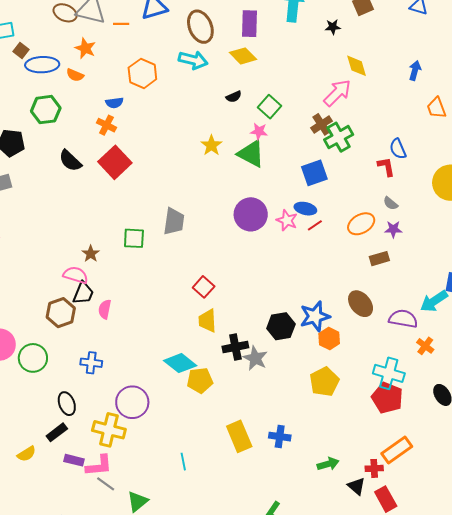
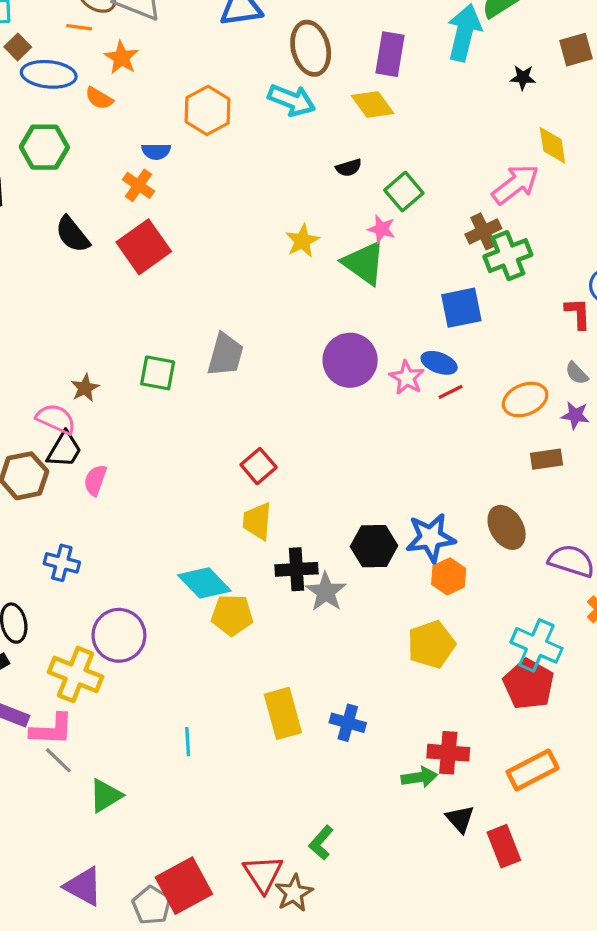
orange line: (121, 24) -> (79, 27), moved
red cross: (374, 468) -> (448, 753), moved, size x1.4

